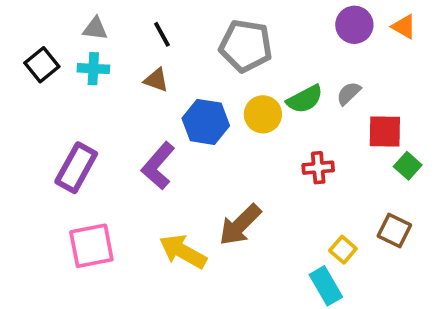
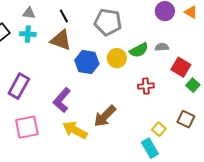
brown triangle: (156, 80) -> (61, 40), size x1.6
gray semicircle: (349, 93) -> (162, 47), turned 40
red square: (385, 131) -> (181, 67), turned 30
purple L-shape: (158, 166) -> (62, 100), moved

